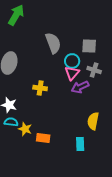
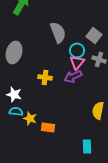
gray square: (89, 46) -> (94, 35), turned 35
purple arrow: (80, 87) -> (73, 76), moved
cyan rectangle: (80, 144) -> (87, 146), moved

